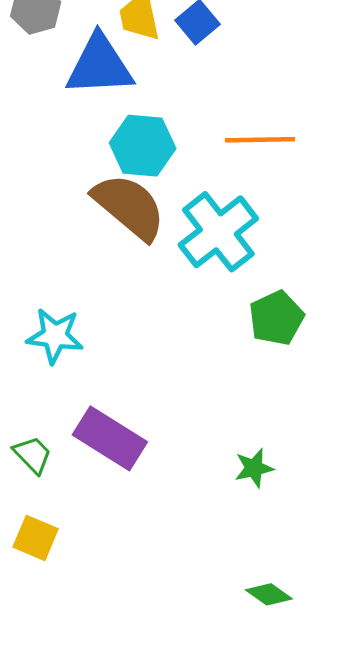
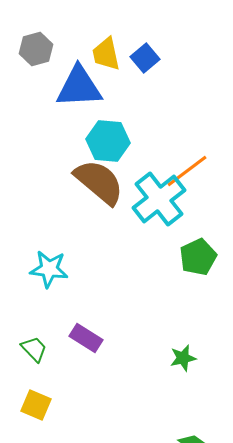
orange line: (260, 140) -> (187, 171), moved, turned -36
purple rectangle: (110, 438) -> (86, 338), size x0.7

